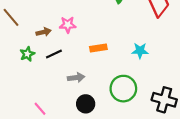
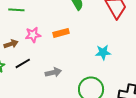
orange rectangle: (98, 48) -> (61, 33), moved
gray arrow: (76, 78) -> (53, 72), moved

